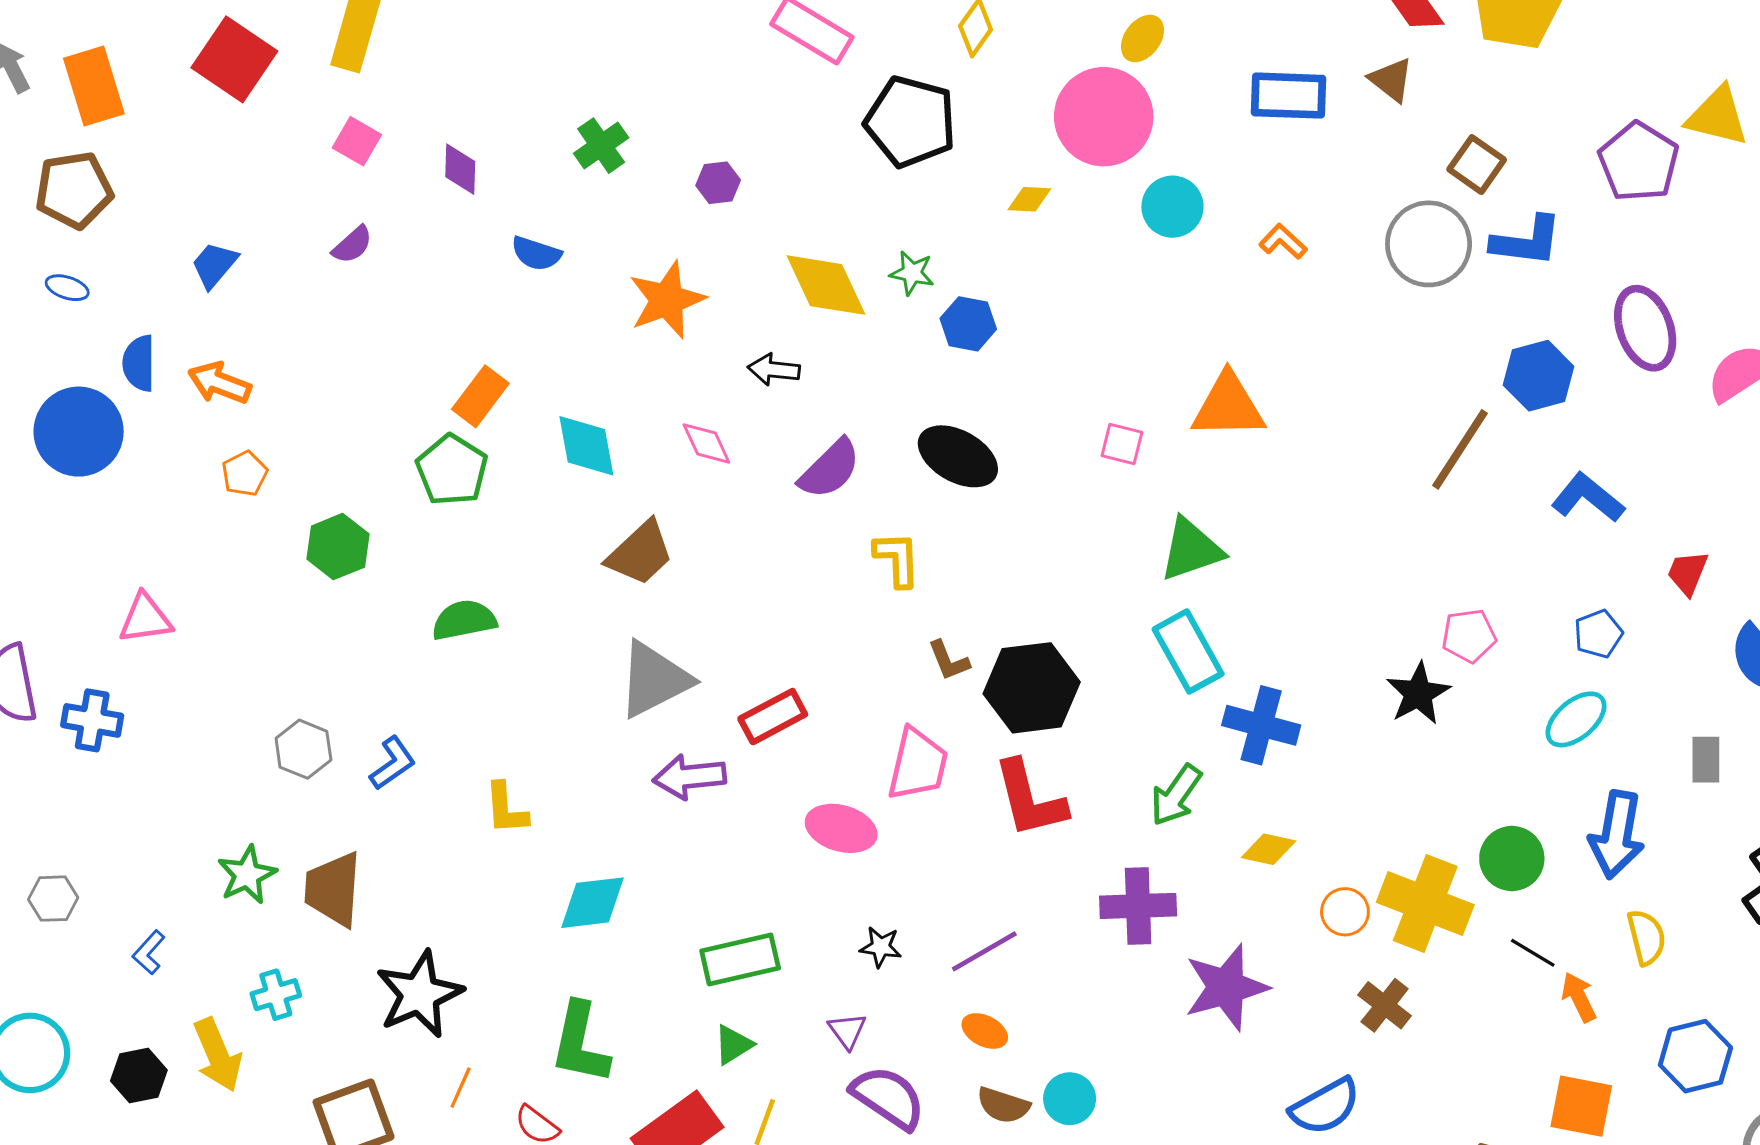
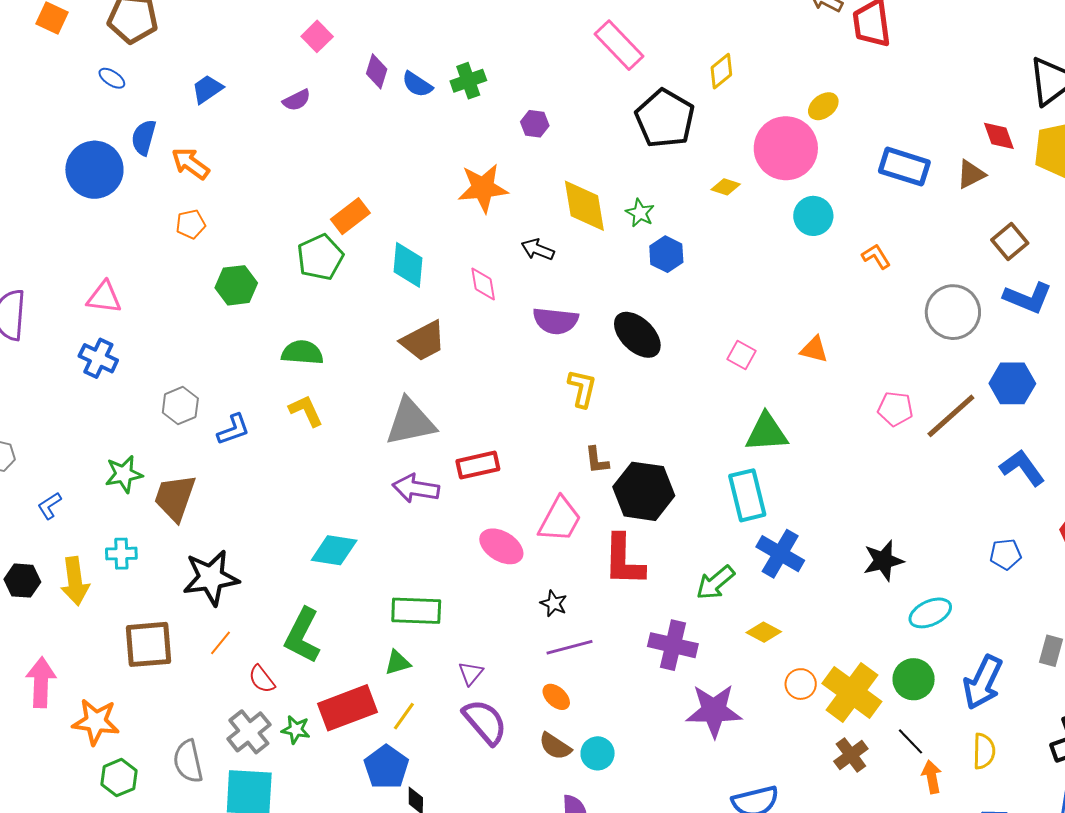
brown triangle: (1391, 80) -> (971, 174), turned 40
gray circle: (1429, 244) -> (953, 312), moved
blue semicircle: (536, 254) -> (417, 84), moved
orange triangle: (1228, 406) -> (814, 349), size x0.6
purple semicircle: (830, 469) -> (556, 321), turned 36
pink pentagon: (1469, 636) -> (895, 409), moved
cyan ellipse: (1576, 719) -> (930, 613), moved
blue cross: (92, 720) -> (98, 358), moved
yellow L-shape: (506, 809) -> (306, 411), moved, turned 144
black star: (881, 947) -> (554, 604), moved
brown cross: (1385, 1005) -> (851, 755), moved

